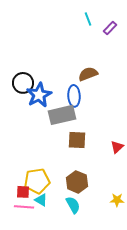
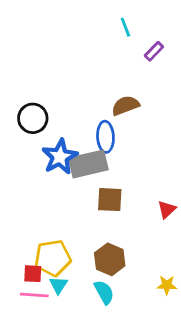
purple rectangle: (110, 28) -> (154, 51), moved
blue star: (39, 95) -> (60, 157), moved
cyan triangle: (41, 200) -> (58, 285), turned 32

